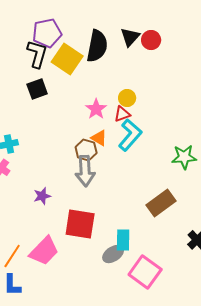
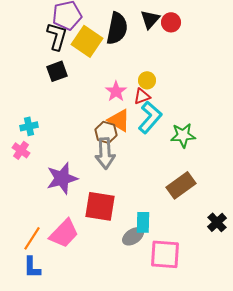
orange triangle: (99, 138) -> (119, 120), size x1.4
green star: (184, 157) -> (183, 135), moved
purple star: (42, 196) -> (62, 178), size x1.8
pink square: (145, 272) -> (165, 254), turned -32

